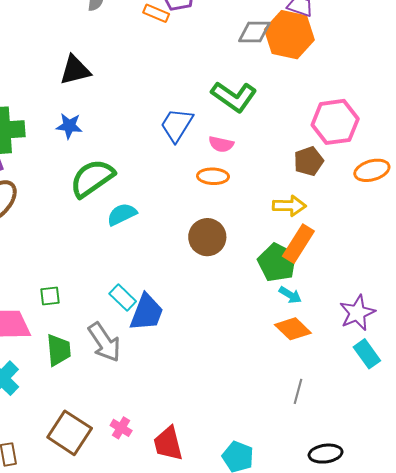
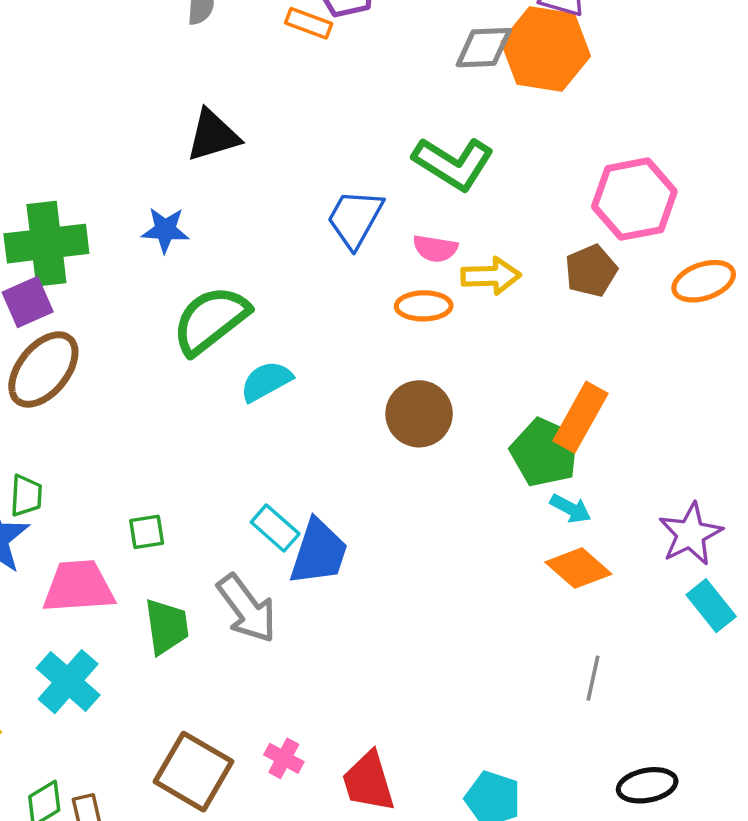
black triangle: (75, 70) -> (213, 135), moved
yellow arrow: (289, 206) -> (491, 276), moved

